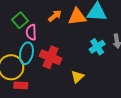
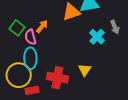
orange arrow: (55, 16) -> (42, 26), moved
red cross: (51, 57) -> (57, 78), moved

